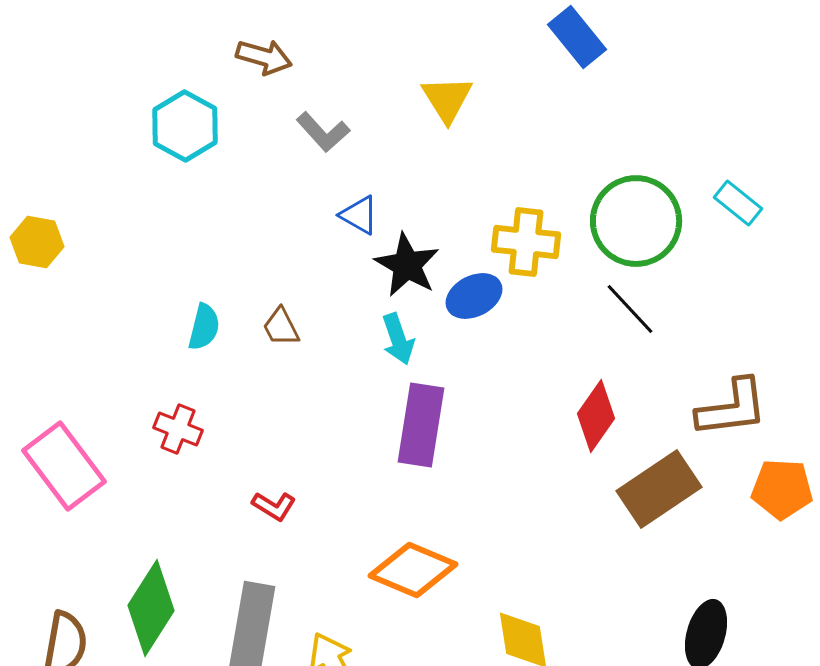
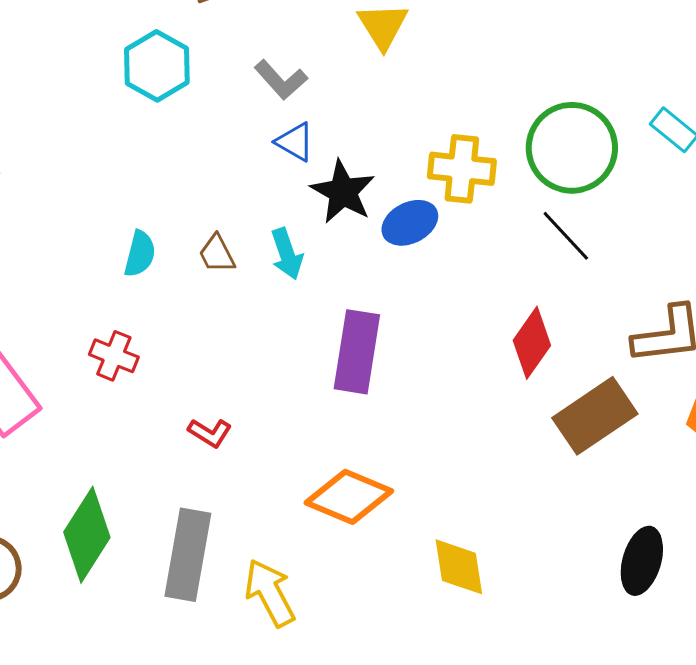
cyan hexagon: (185, 126) -> (157, 66), moved
gray L-shape: (323, 132) -> (281, 80), moved
cyan arrow: (398, 339) -> (287, 254), moved

